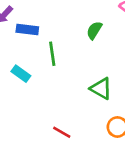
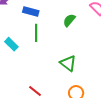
blue rectangle: (27, 30) -> (31, 12), moved

